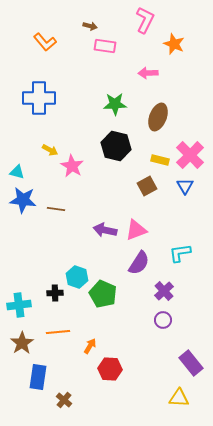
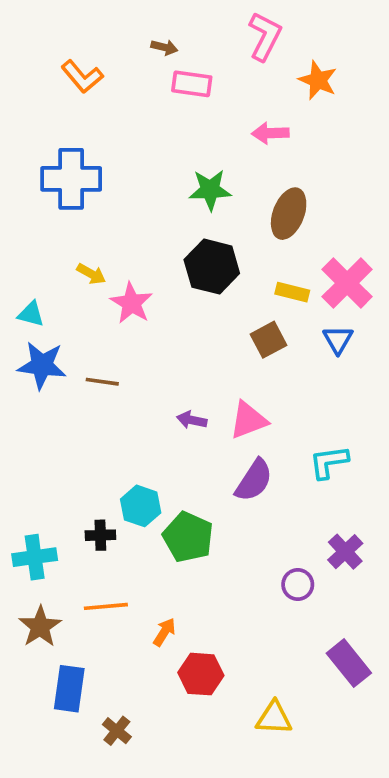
purple arrow: (105, 230) -> (192, 420), size x0.7
purple cross: (164, 291) -> (345, 552), moved
yellow triangle: (179, 398) -> (274, 718), moved

